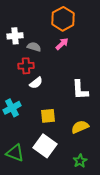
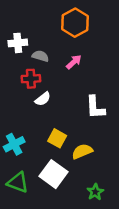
pink arrow: (62, 44) -> (74, 62), moved
cyan cross: (12, 108) -> (14, 144), moved
yellow square: (48, 116) -> (57, 138), turned 35
yellow semicircle: (80, 127) -> (82, 151), moved

